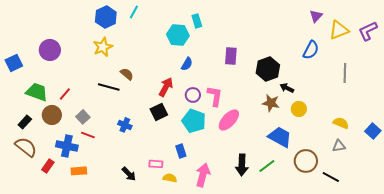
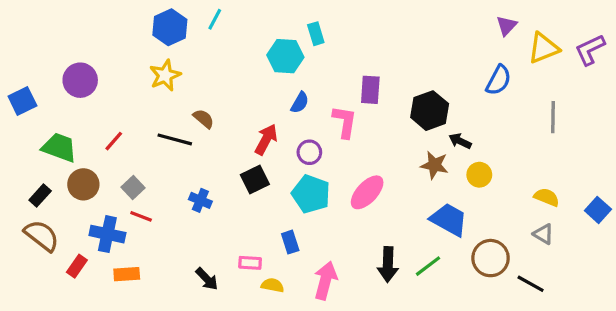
red line: (65, 94) -> (114, 141), moved
pink L-shape: (215, 96) -> (345, 122), moved
gray triangle: (339, 146) -> (543, 234), turned 40

